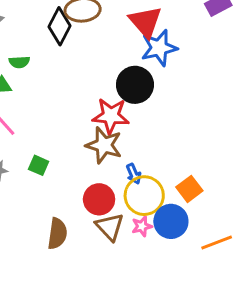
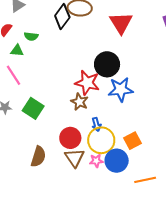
blue star: (159, 48) -> (121, 89), moved
brown star: (104, 145) -> (79, 102), size x0.7
green square: (39, 165) -> (33, 108), size x1.5

